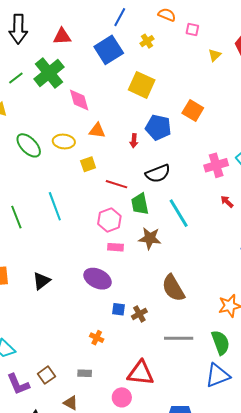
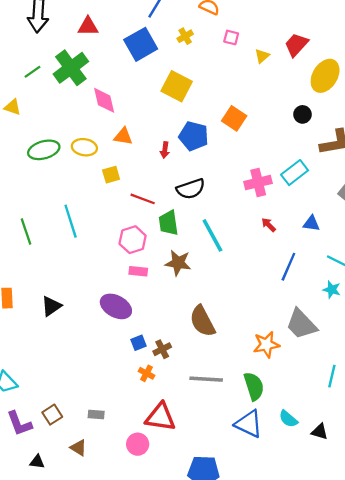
pink square: (192, 29) -> (231, 37), moved
green ellipse: (29, 145) -> (44, 150), turned -64
blue square: (119, 309) -> (139, 343), turned -32
orange cross: (97, 338) -> (147, 373), moved
blue triangle: (218, 375) -> (249, 424), turned 44

